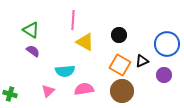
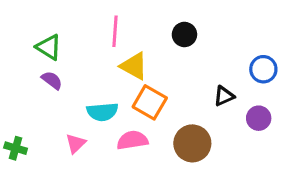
black circle: (119, 35) -> (184, 34), moved
blue circle: (167, 44) -> (263, 69), size x0.7
orange square: (120, 65) -> (150, 102), moved

